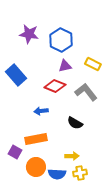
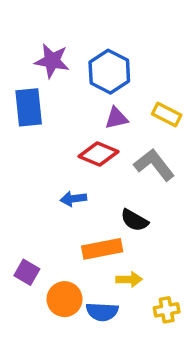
blue rectangle: (16, 75) -> (29, 107), moved, turned 35
orange rectangle: (36, 139) -> (102, 249), moved
yellow cross: (80, 173) -> (167, 310), moved

